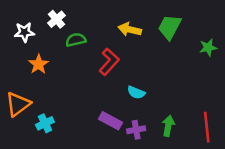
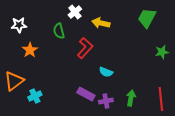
white cross: (57, 19) -> (75, 12), moved
green trapezoid: (170, 27) -> (147, 18), moved
green semicircle: (76, 40) -> (59, 31), turned -91
green star: (208, 48) -> (162, 52), moved

